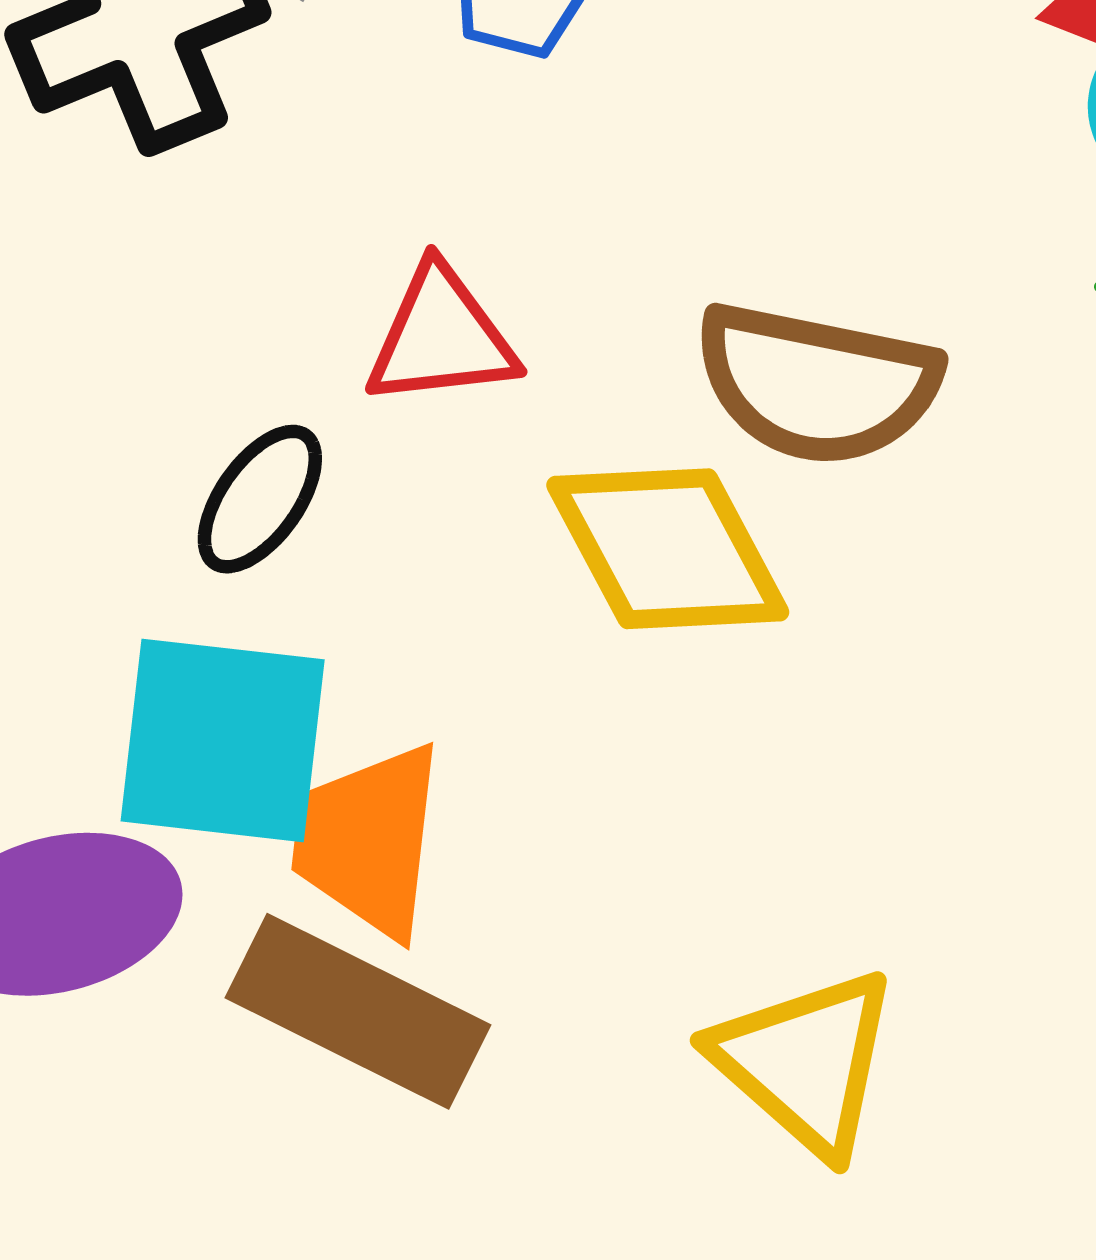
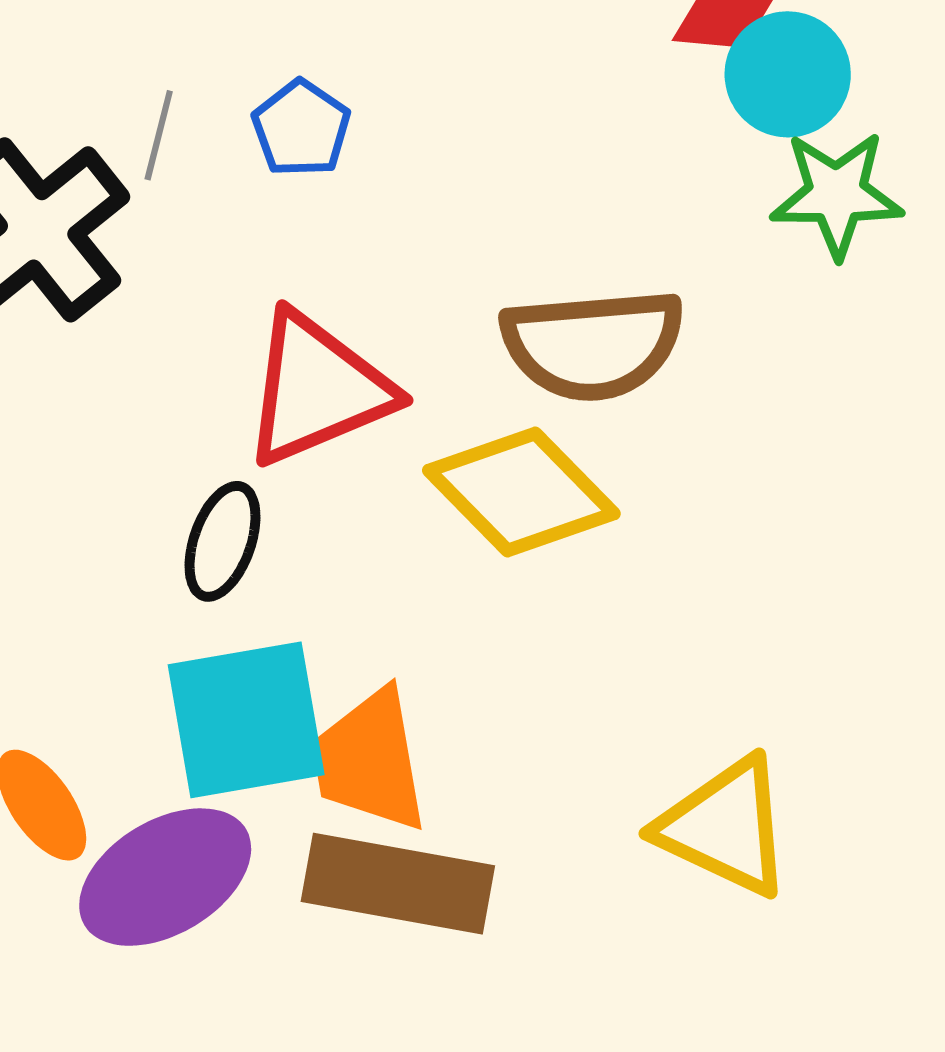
red triangle: (441, 337) -> (317, 389), size x1.4

